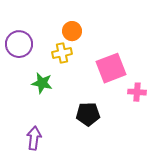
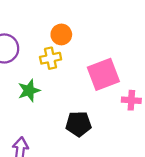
green star: (42, 83) -> (29, 91), turned -30

